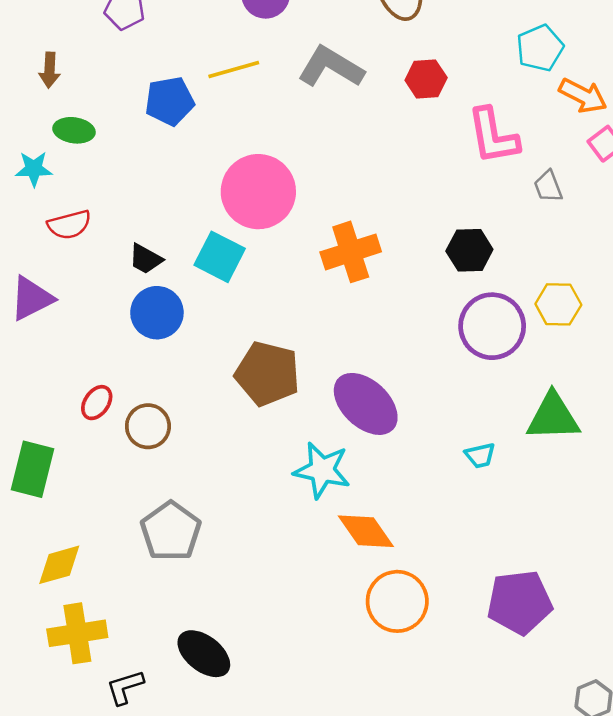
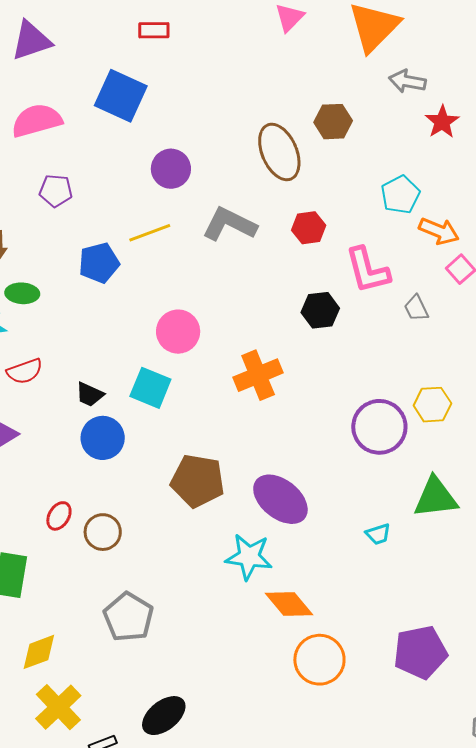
pink circle: (258, 192) -> (178, 332), size x0.7
black hexagon: (469, 250) -> (320, 310), moved
yellow cross: (77, 633) -> (58, 707), turned -30
black ellipse: (204, 654) -> (164, 716), turned -72

